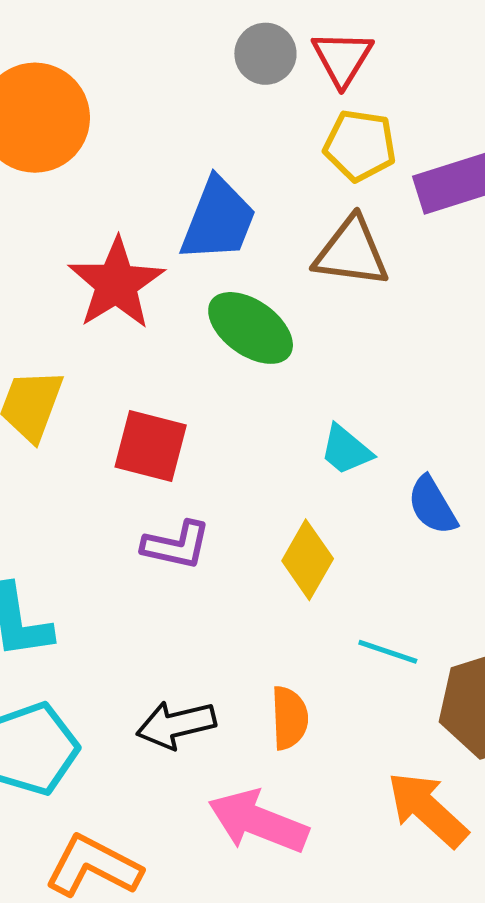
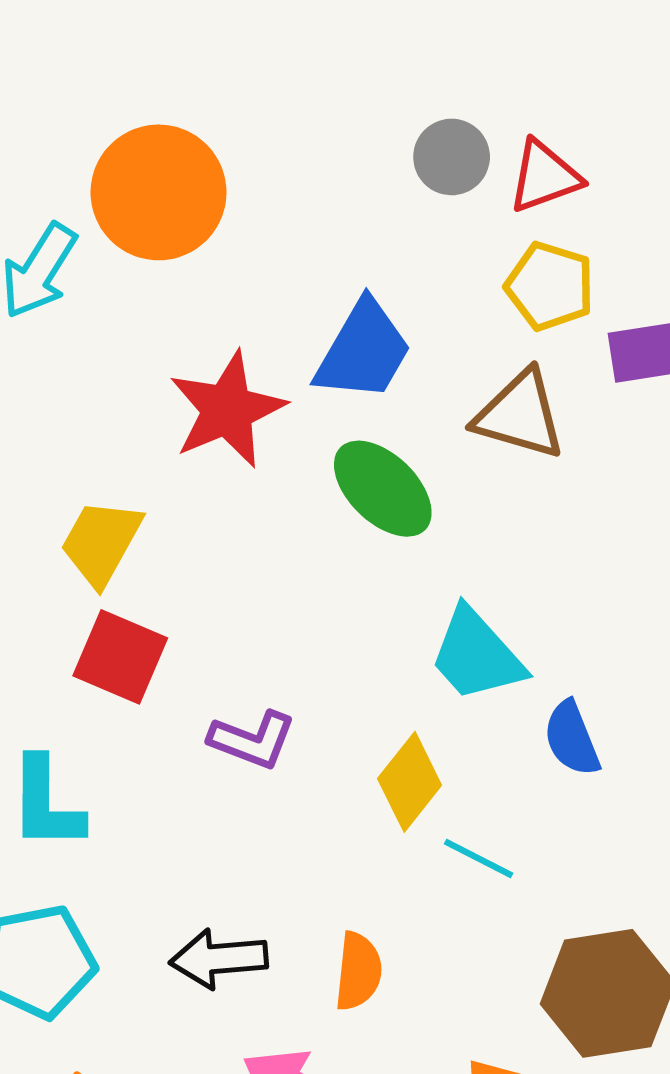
red triangle: (342, 58) -> (544, 176), turned 30
red square: (151, 446) -> (120, 657), moved
cyan trapezoid: (346, 450) -> (477, 655), size x1.5
cyan line: (388, 652) -> (479, 858), moved

